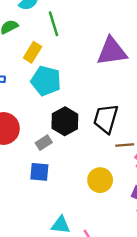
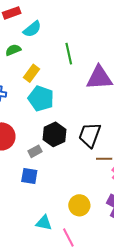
green line: (54, 24) -> (69, 54), moved
yellow circle: (100, 180) -> (79, 205), moved

